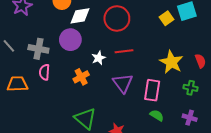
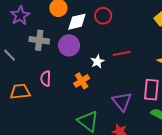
red circle: (117, 18) -> (103, 16), moved, size x0.7
gray cross: (38, 49) -> (39, 40), moved
purple triangle: (123, 83) -> (122, 101), moved

